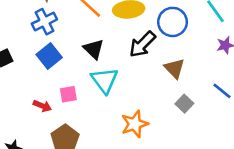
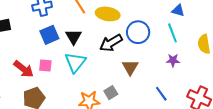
blue square: (49, 56) -> (49, 35), moved
gray square: (184, 104) -> (111, 93), moved
red arrow: (42, 106) -> (24, 69), size x1.5

